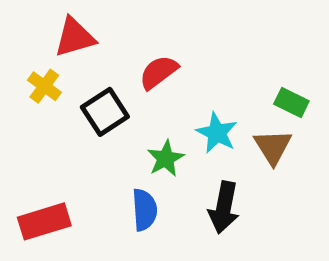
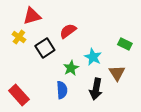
brown triangle: (273, 147) -> (117, 73), moved
red rectangle: (44, 221) -> (19, 95), turned 65

